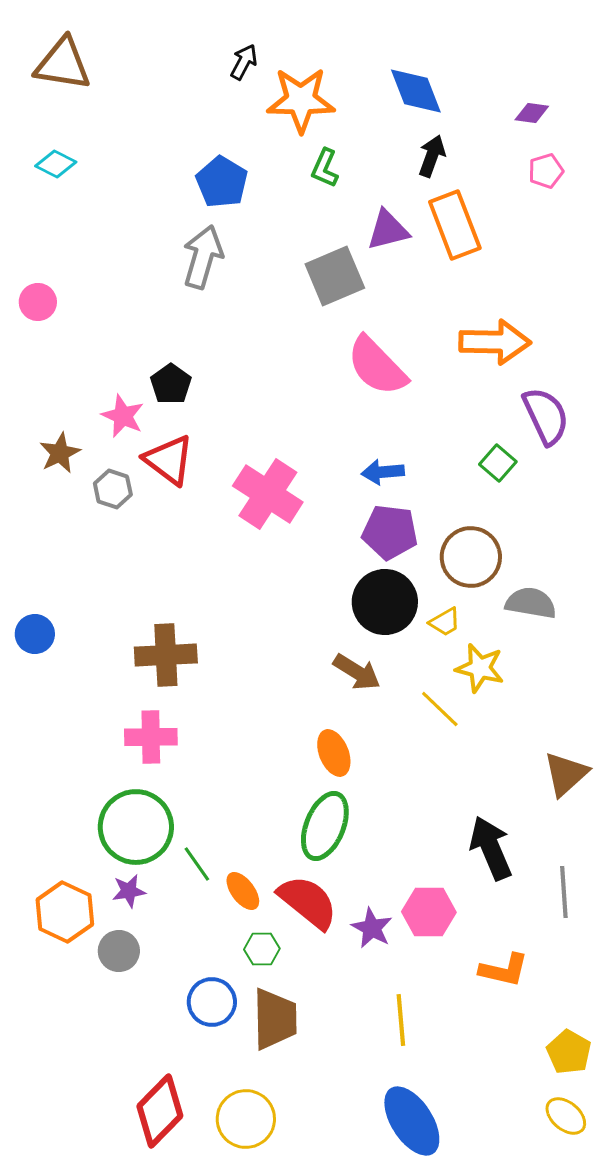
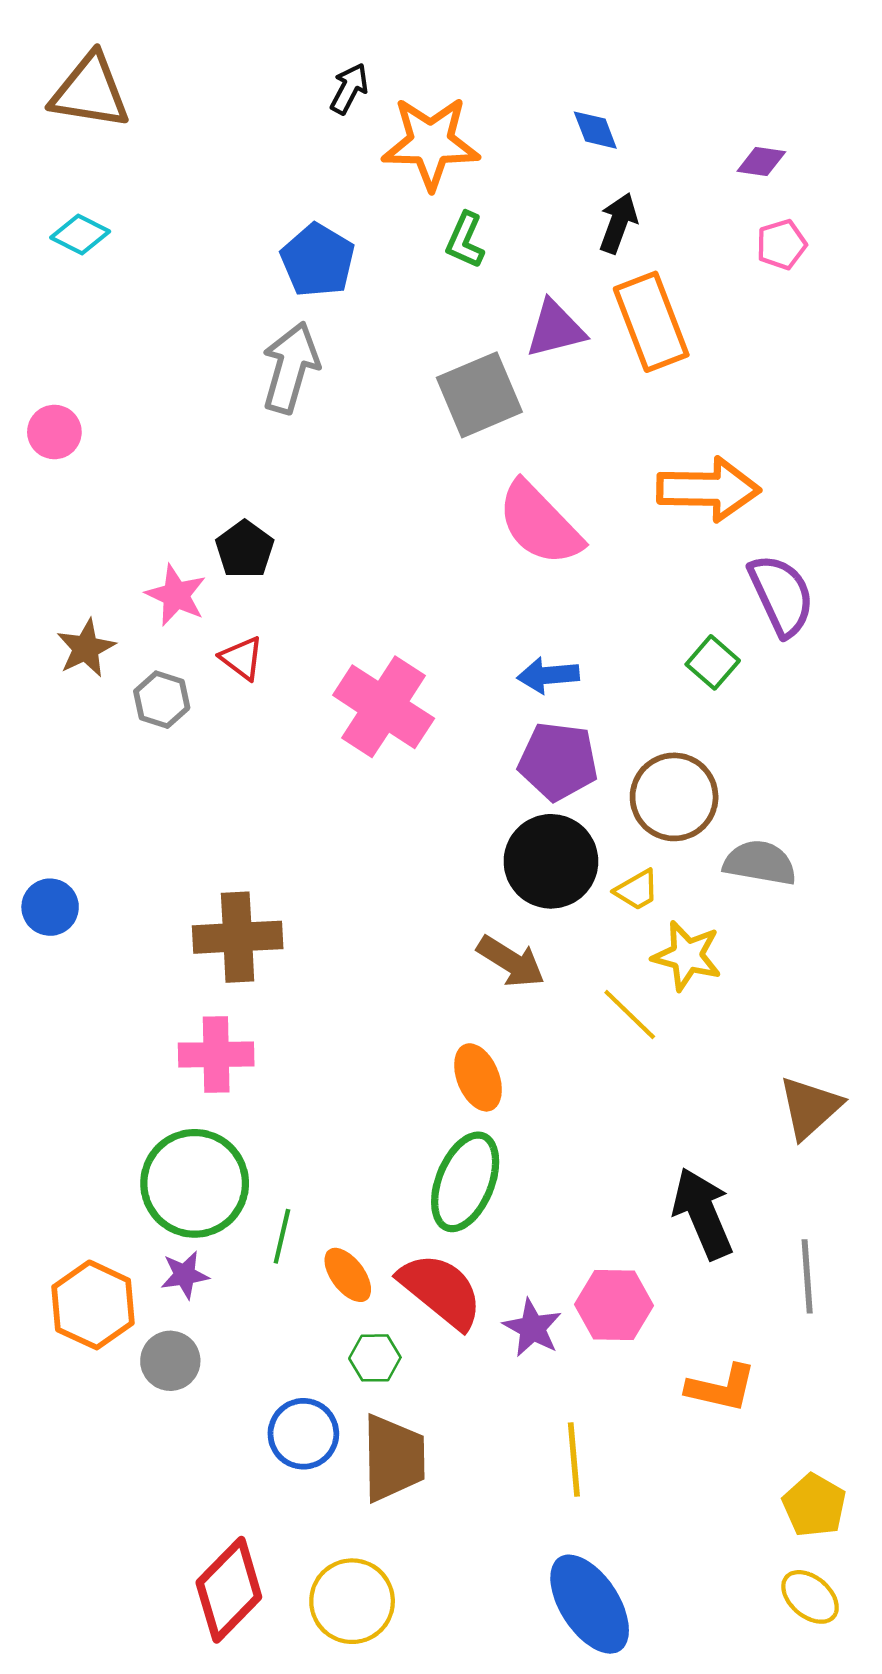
blue diamond: (416, 91) -> (595, 130), size x0.6
red triangle: (169, 460) -> (242, 658), size x0.6
green line: (197, 864) -> (282, 1236), turned 48

